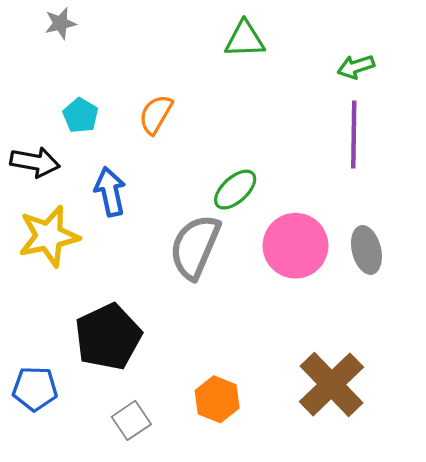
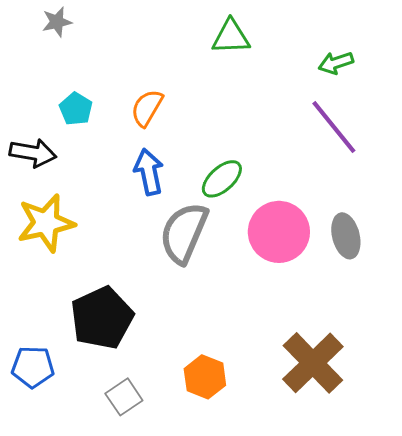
purple line: (354, 135) -> (334, 127), turned -40
blue arrow: (110, 192) -> (149, 172), moved

